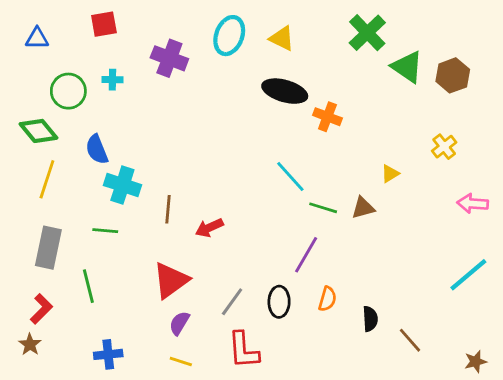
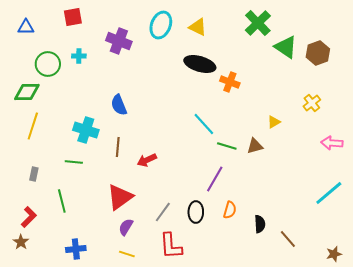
green diamond: (38, 131) -> (27, 92), turned -52
blue semicircle: (97, 149) -> (119, 105), moved
gray rectangle: (48, 248) -> (34, 174), size x0.5

